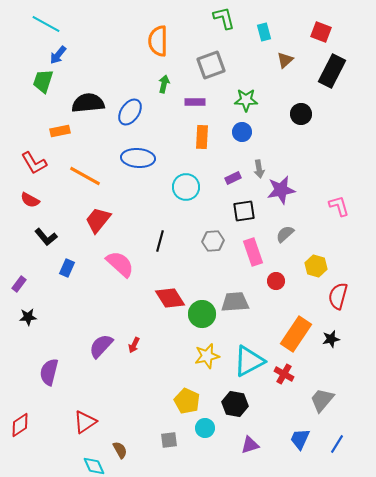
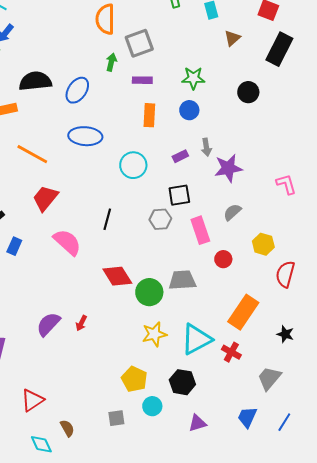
gray square: (211, 65) -> (139, 43), moved
black square: (244, 211) -> (179, 195), moved
black star: (331, 339) -> (285, 334), moved, turned 30

